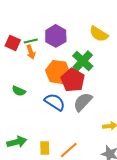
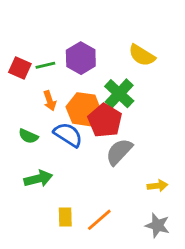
orange arrow: (31, 52) -> (50, 101), moved
blue semicircle: (55, 102) -> (68, 135), moved
green arrow: (17, 142) -> (38, 179), moved

